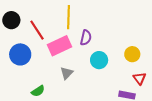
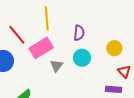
purple semicircle: (86, 38) -> (79, 33), moved
gray triangle: (67, 73) -> (57, 66), moved

